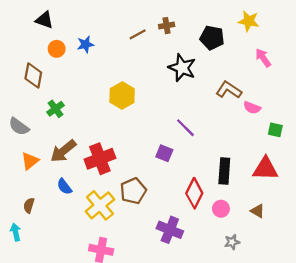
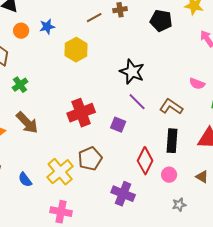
black star: (182, 68) -> (132, 72), moved
brown L-shape: (229, 90) -> (171, 107), moved
yellow hexagon: (122, 95) -> (76, 50), moved
brown arrow: (63, 151) -> (27, 123), turned -95
red cross: (100, 159) -> (81, 113), moved
blue semicircle: (64, 187) -> (25, 180), moved

